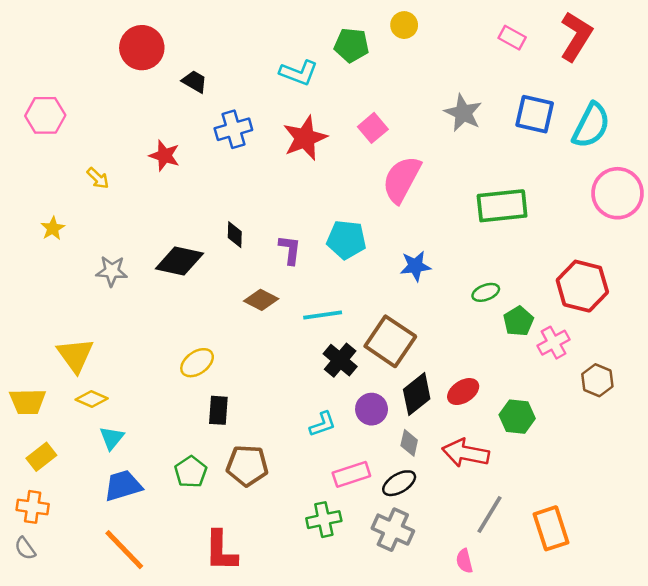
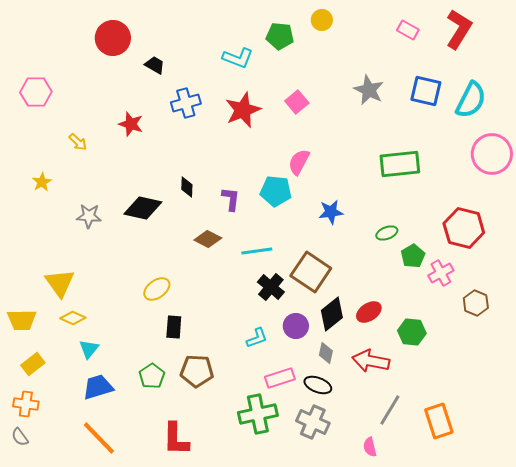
pink semicircle: (402, 179) -> (299, 162), moved, size x0.7
black ellipse: (399, 483) -> (318, 385), turned 52
green cross: (324, 520) -> (258, 414), size x1.4

